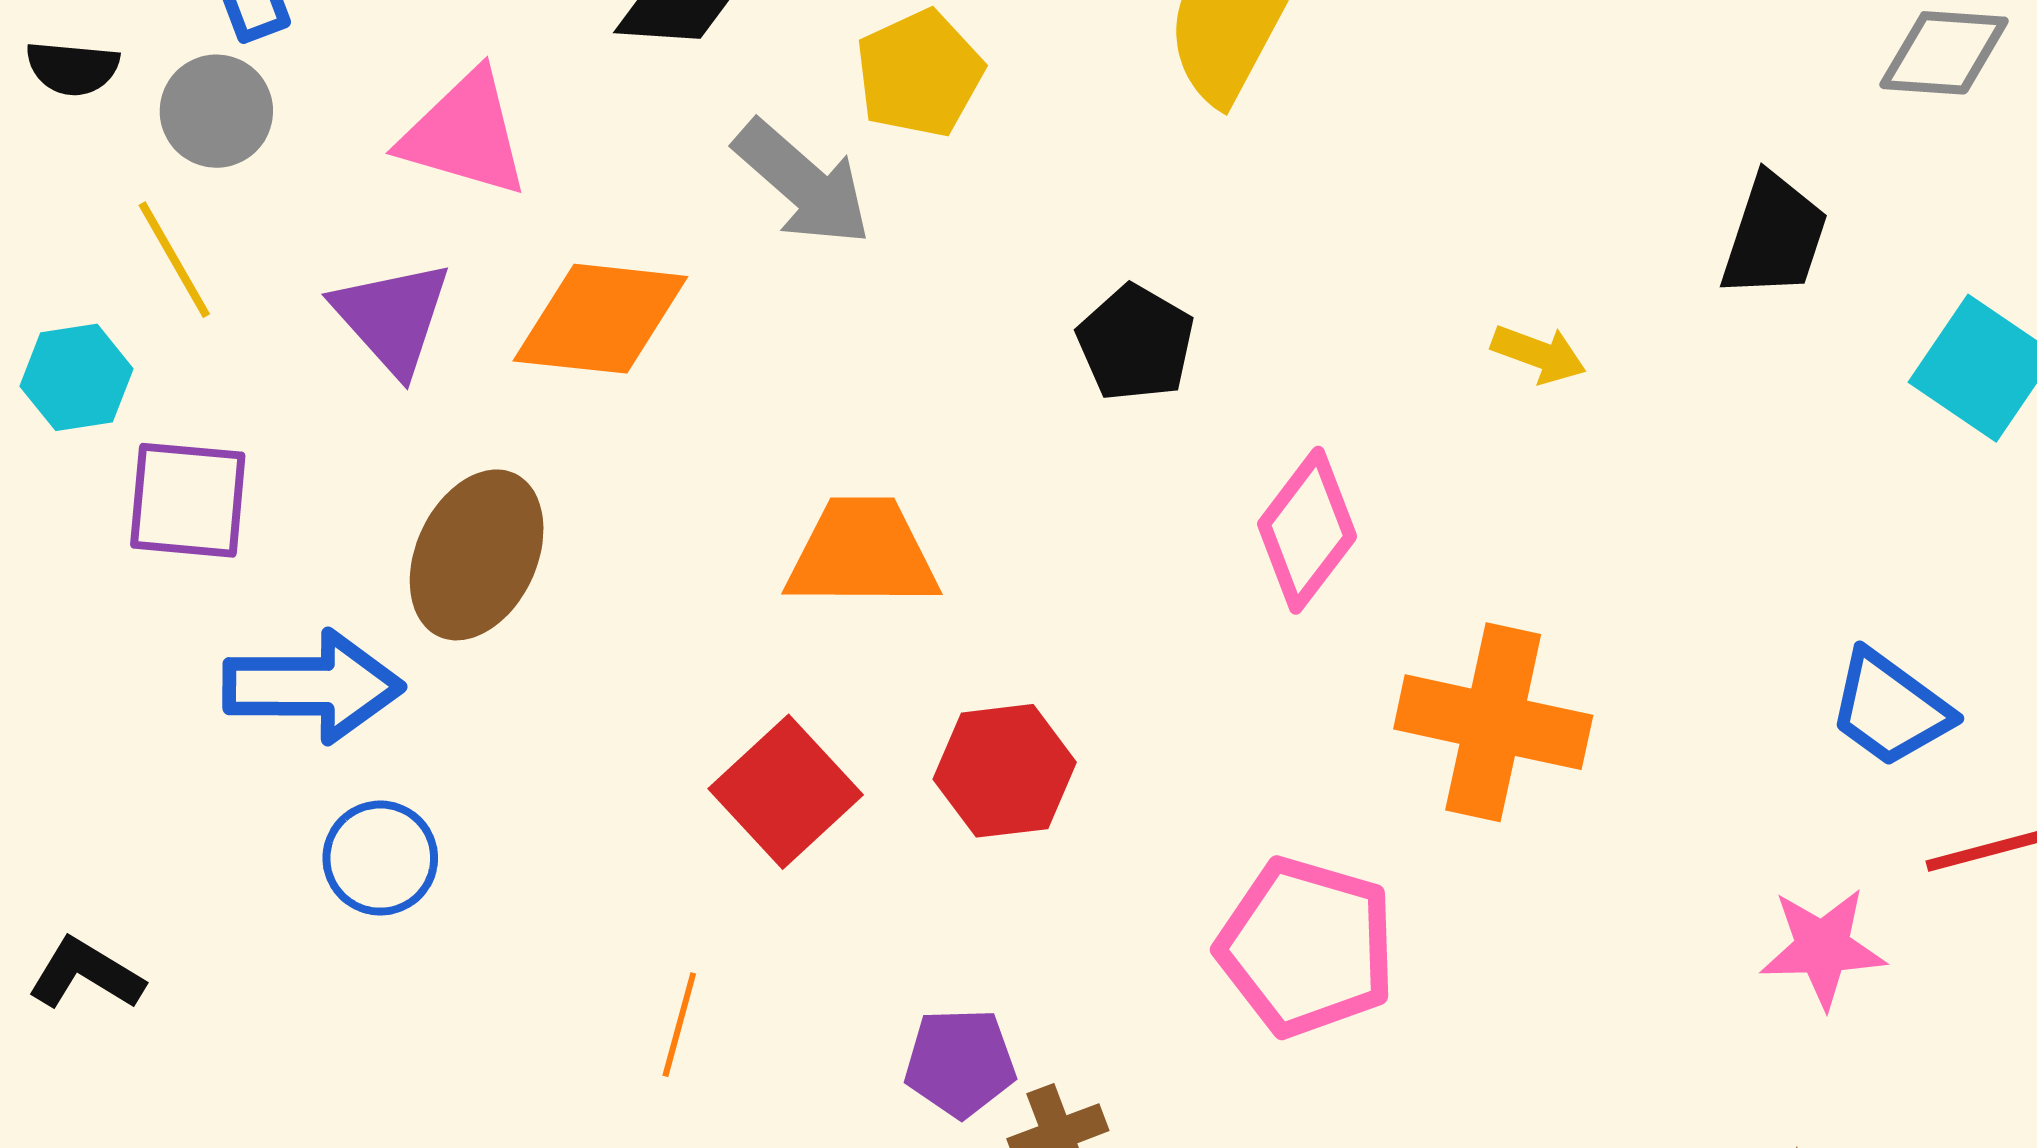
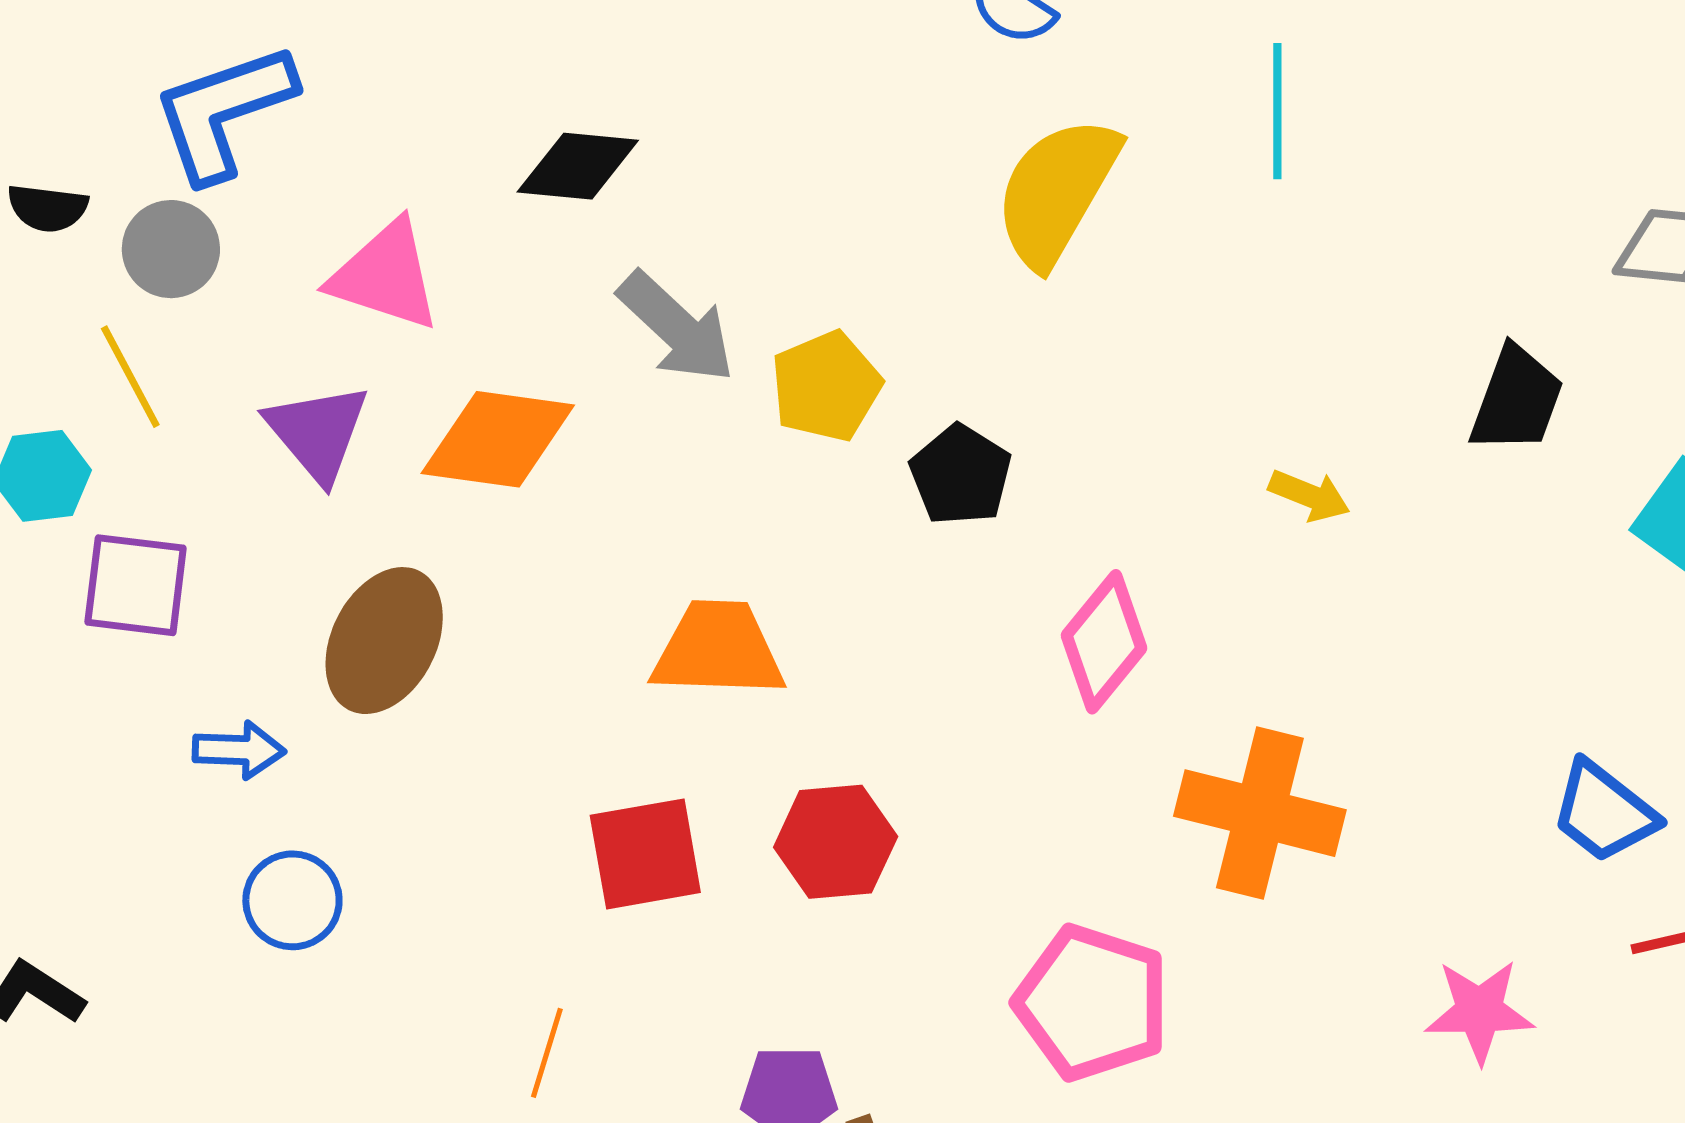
yellow pentagon: (919, 74) -> (826, 386), moved
blue arrow: (313, 686) -> (239, 750), size x0.6
red square: (786, 792) -> (645, 854), turned 31
pink star: (1823, 948) -> (1479, 1011), moved

